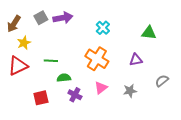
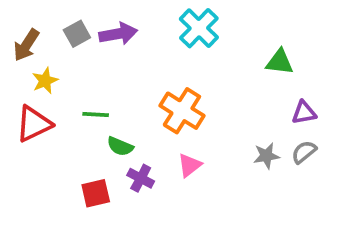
cyan cross: (103, 28) -> (199, 28), moved, size x1.5
purple triangle: (136, 60) -> (304, 113), moved
green semicircle: (64, 78) -> (120, 146), turned -152
gray star: (130, 91) -> (266, 156), moved
red square: (41, 98) -> (96, 193), moved

